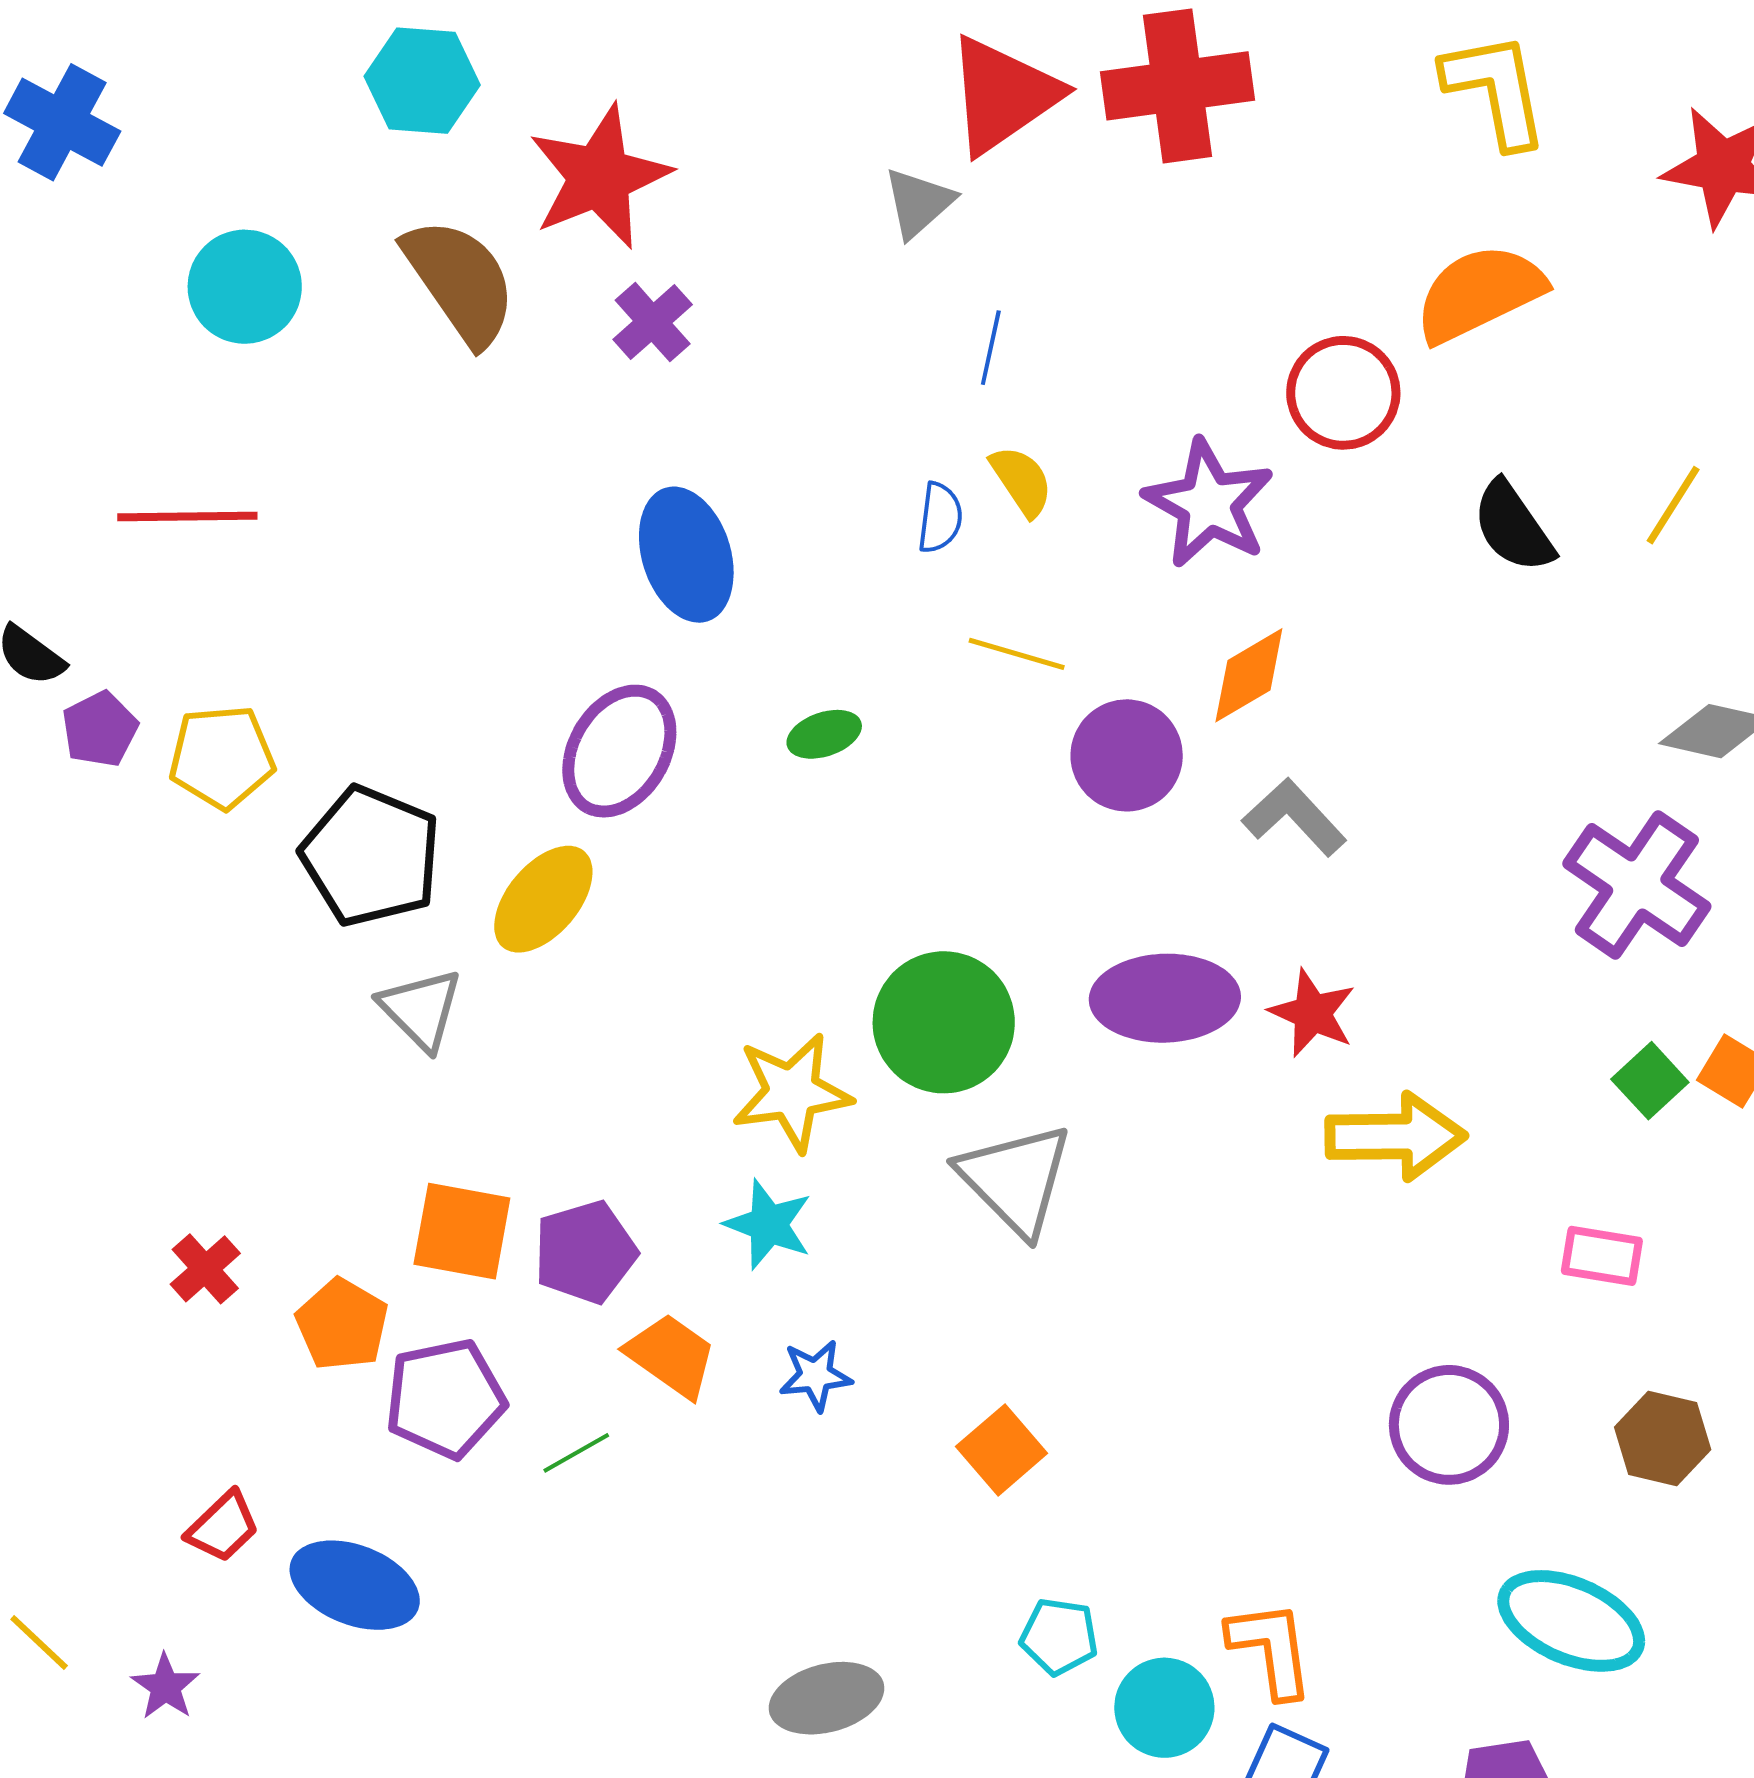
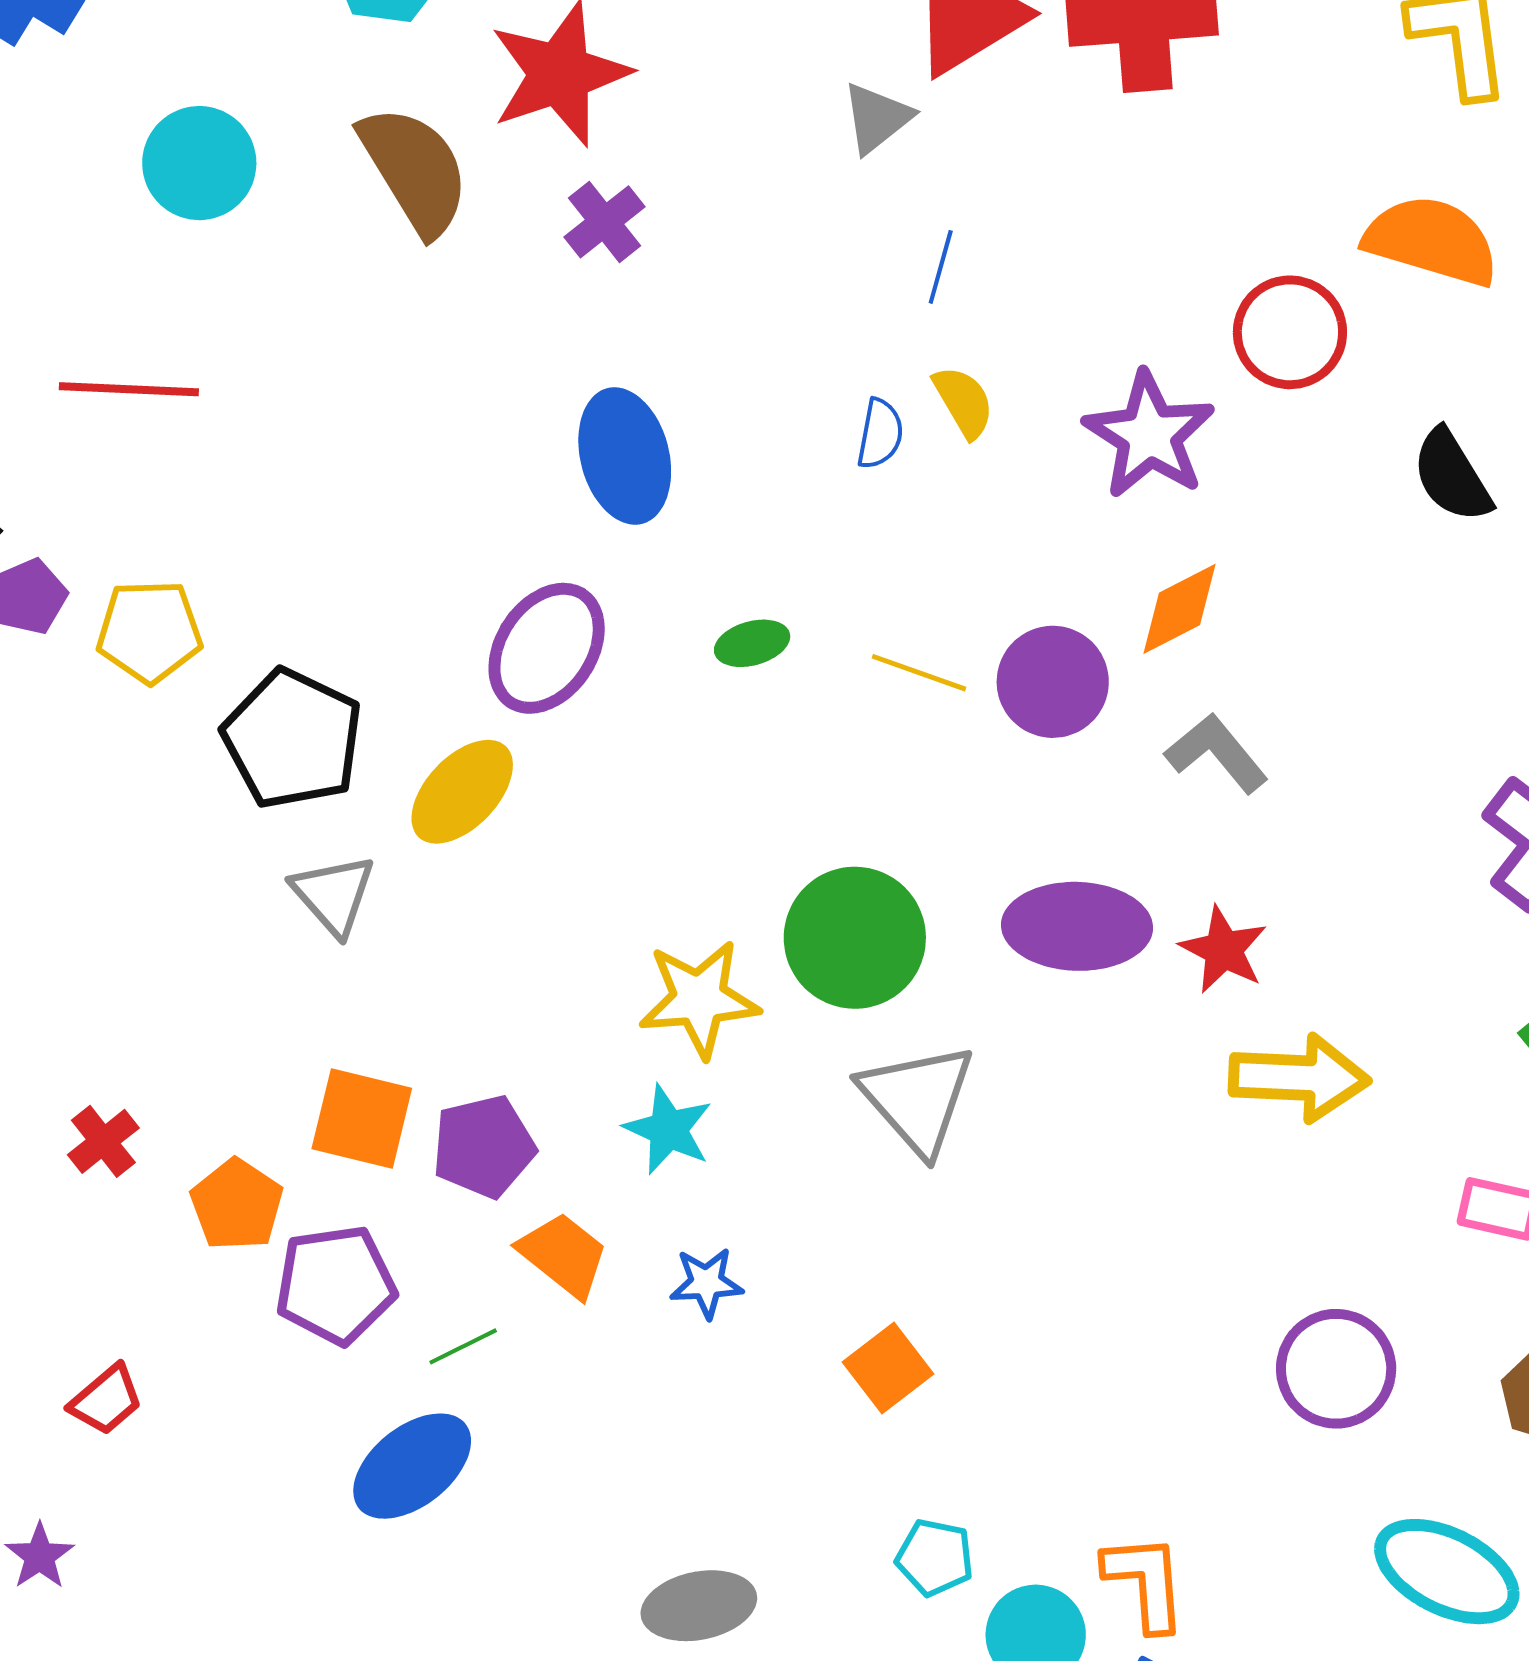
orange semicircle: (1479, 293) -> (1432, 241), turned 39
yellow line: (1017, 654) -> (919, 673), moved
blue ellipse: (355, 1585) -> (412, 1466), moved, turned -63

